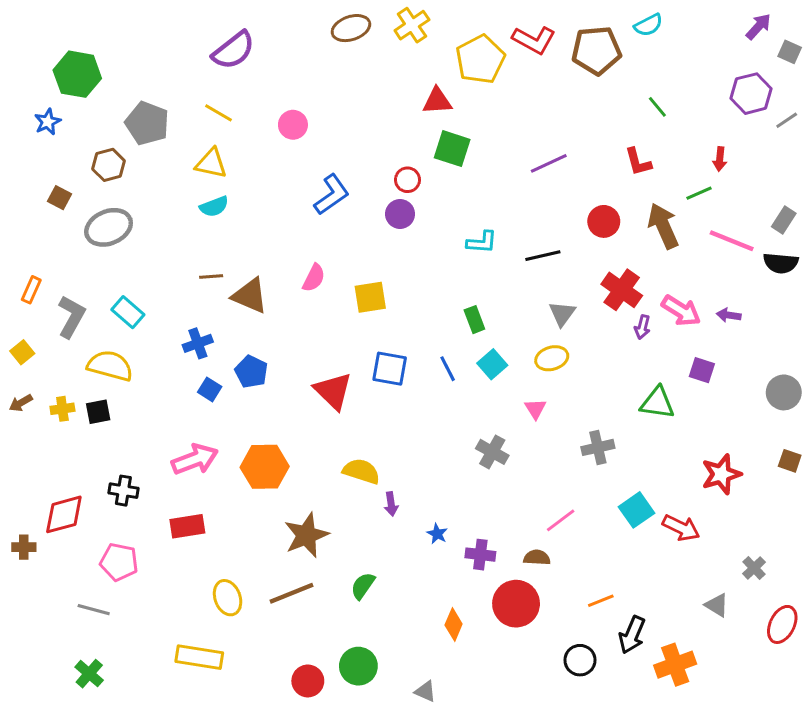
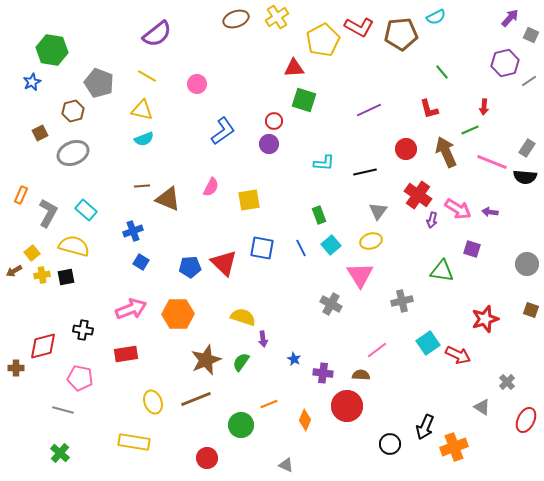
brown square: (59, 198) -> (40, 133), turned 35
yellow square: (22, 352) -> (32, 253), moved
blue pentagon: (251, 372) -> (190, 267), moved, turned -30
pink triangle: (535, 409) -> (360, 275), size x1.8
green semicircle: (363, 586) -> (241, 362), moved
orange line: (601, 601) -> (269, 404), moved
green circle: (358, 666) -> (241, 425), moved

